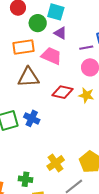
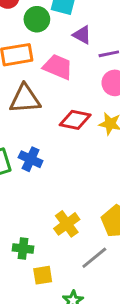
purple triangle: (60, 33) -> (82, 35), moved

